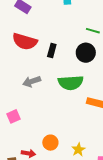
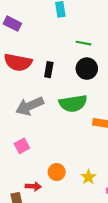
green line: (93, 31) -> (83, 43), moved
gray arrow: (32, 81) -> (30, 106), size x1.4
pink square: (14, 116) -> (22, 146), moved

